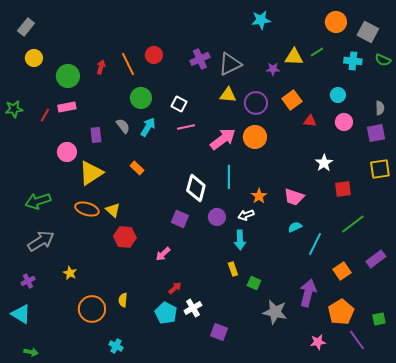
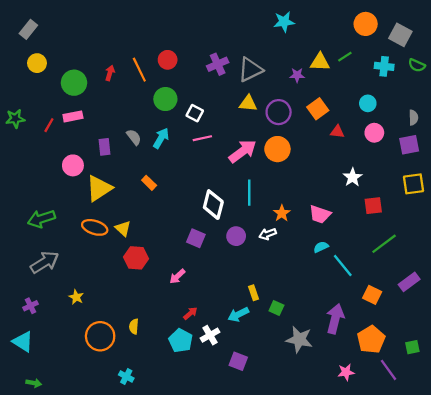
green circle: (141, 98) -> (165, 99), moved
cyan arrow: (240, 240) -> (238, 314), moved, turned 66
cyan line: (315, 244) -> (343, 265), turned -65
orange square: (342, 271) -> (372, 295), turned -30

